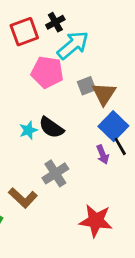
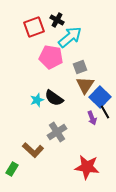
black cross: (55, 22) -> (57, 20), turned -32
brown triangle: (104, 94) -> (85, 85), moved

